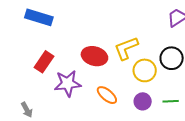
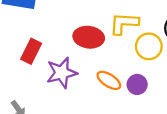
yellow L-shape: (126, 48) -> (124, 23), turned 32
purple circle: (143, 101) -> (137, 84), moved

